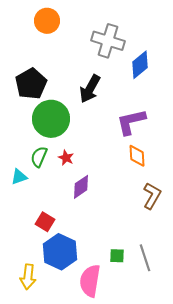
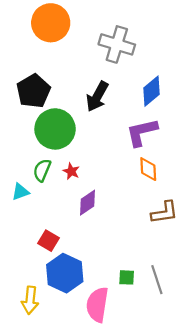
orange circle: (47, 21) -> (51, 23), size x1.4
blue diamond: (140, 65) -> (151, 91), moved
brown L-shape: (152, 196) -> (164, 212), turned 52

